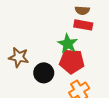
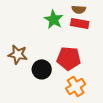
green star: (68, 44) -> (54, 19), moved

